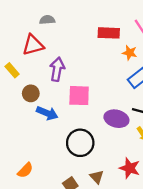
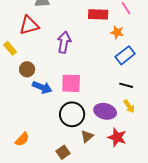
purple arrow: (57, 69) -> (64, 42), moved
pink square: (79, 96) -> (71, 83), moved
purple ellipse: (116, 119) -> (105, 111), moved
brown triangle: (97, 177) -> (87, 136), moved, turned 32

